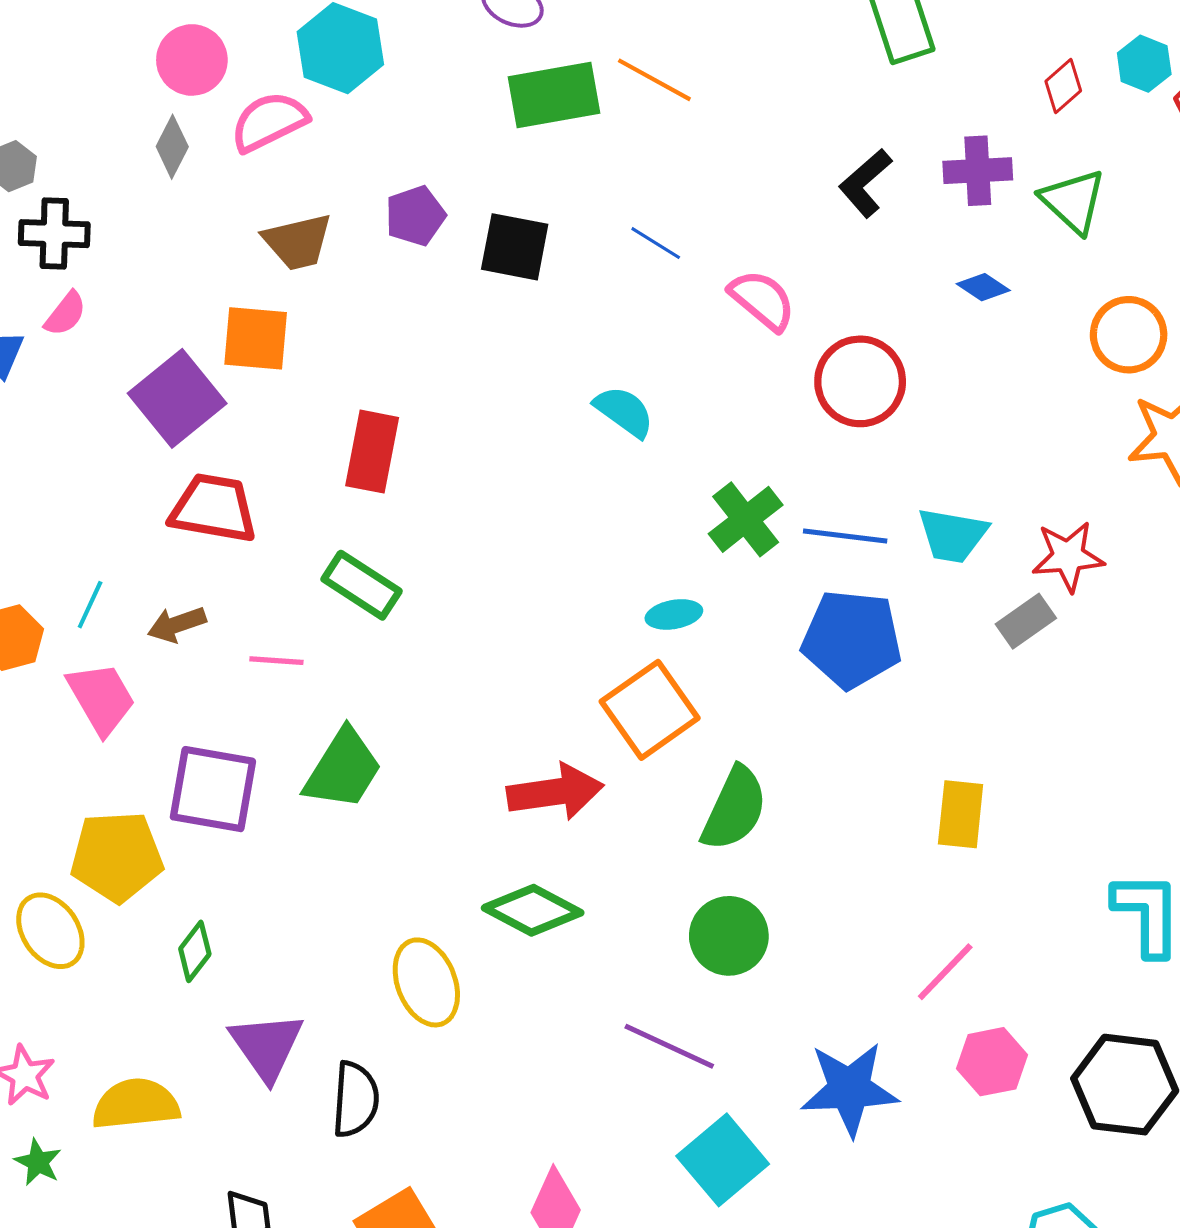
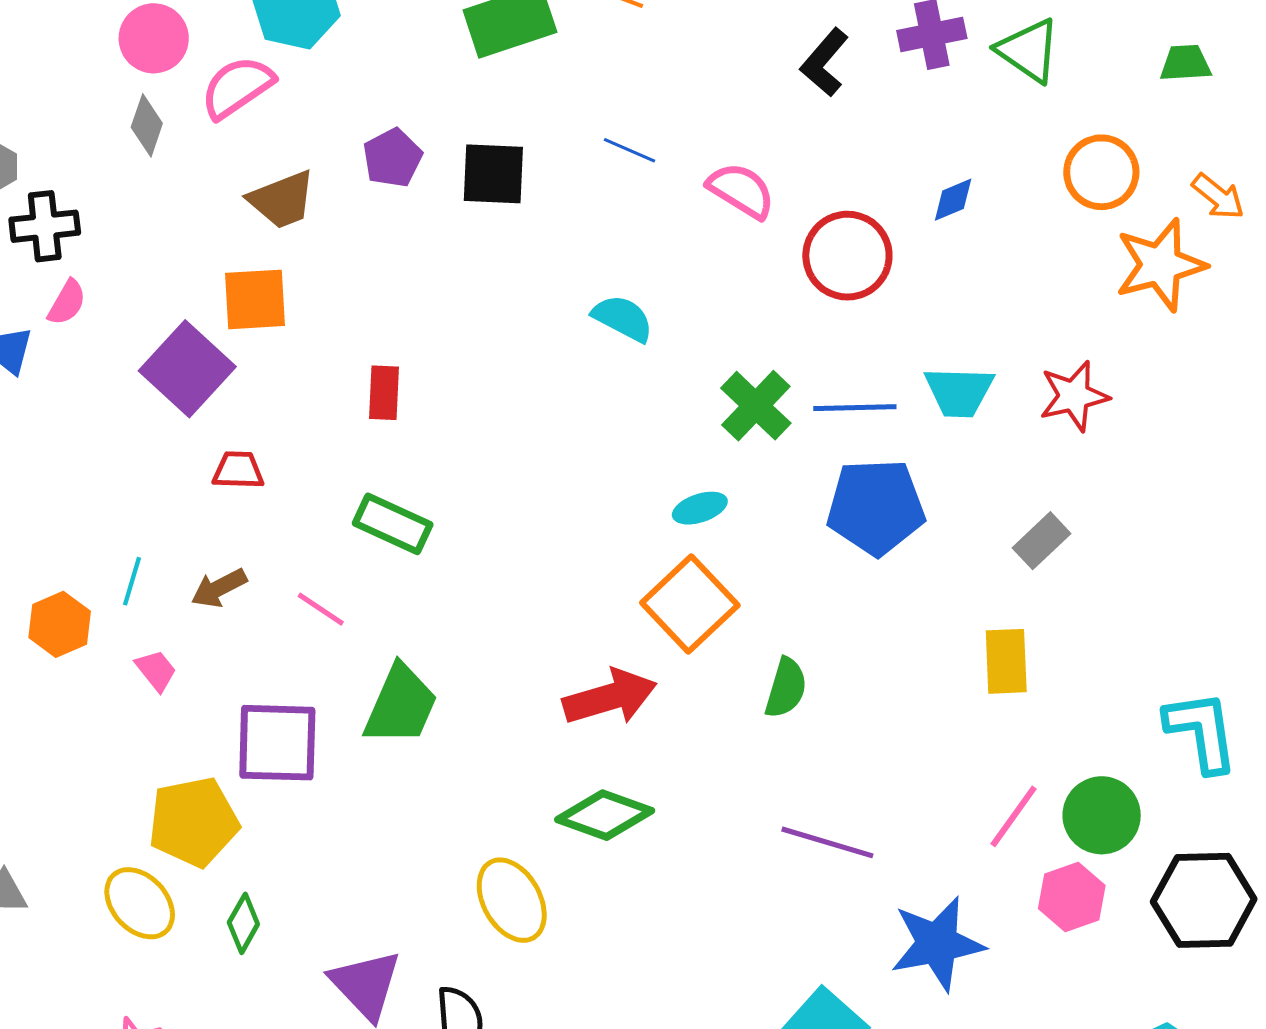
blue diamond: (983, 287) -> (953, 200), moved, turned -48
red rectangle: (372, 452) -> (384, 393), size x0.7
red trapezoid: (214, 508) -> (238, 470), size x0.6
gray rectangle: (1026, 621) -> (1041, 541), moved
pink line: (276, 661) -> (321, 609), turned 38
pink trapezoid: (101, 698) -> (156, 670), size x0.6
green semicircle: (734, 809) -> (786, 688), size x0.7
green circle: (729, 936) -> (1102, 815), moved
green diamond: (195, 951) -> (243, 923), moved
purple line: (669, 1046) -> (827, 842), moved

